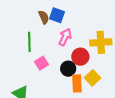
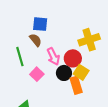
brown semicircle: (44, 17) -> (36, 40), moved
pink arrow: (65, 37) -> (53, 56), moved, turned 144
yellow square: (93, 78) -> (81, 72), moved

